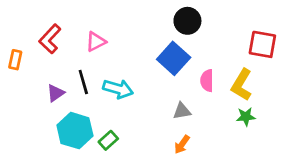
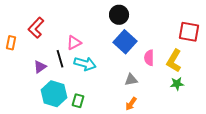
black circle: (187, 21) -> (119, 15), moved
pink triangle: (96, 42) -> (74, 43), moved
green rectangle: (108, 140) -> (78, 101), turned -32

